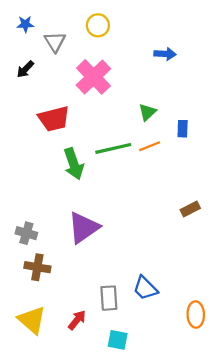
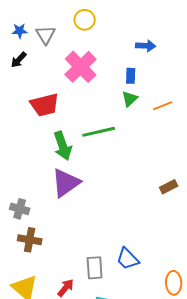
blue star: (25, 24) -> (20, 31), moved
blue rectangle: (183, 129) -> (131, 76), moved
orange line: (150, 146) -> (163, 106), moved
purple triangle: (84, 228) -> (66, 183), moved

